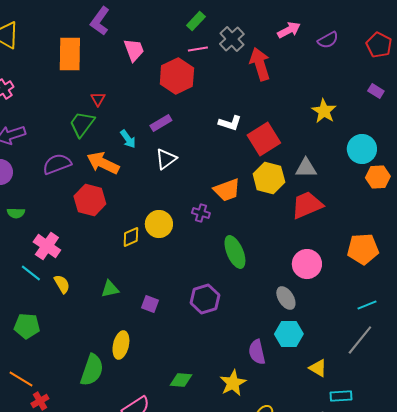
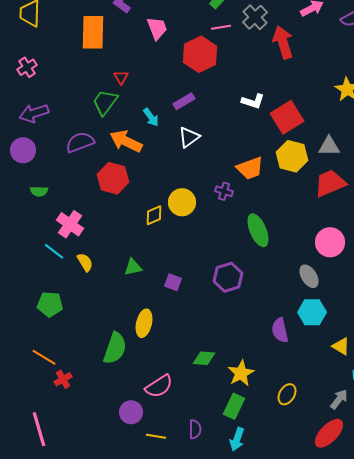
yellow star: (233, 383) -> (241, 373), moved

